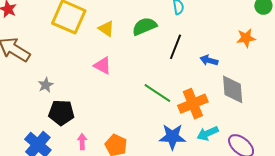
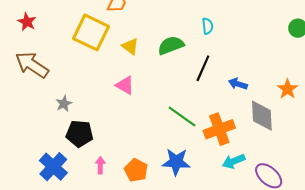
orange star: (246, 38) -> (287, 89), moved, turned -30
blue star: (172, 137) -> (176, 162), moved

